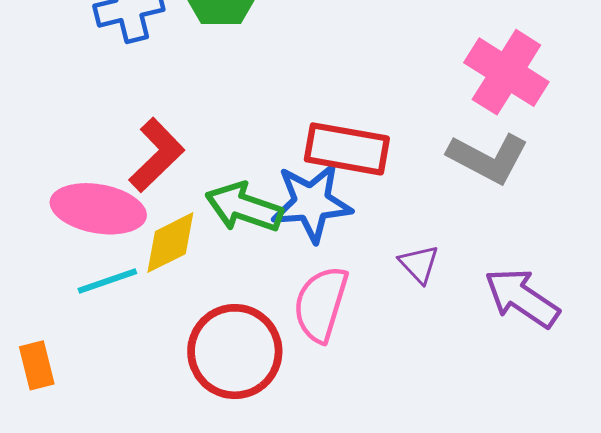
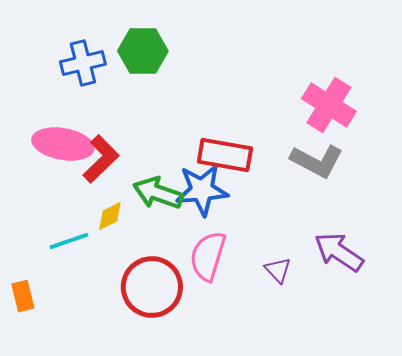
pink ellipse: (98, 209) -> (63, 144), moved
yellow diamond: (170, 243) -> (110, 216), size x0.7
purple triangle: (419, 264) -> (278, 270), moved

